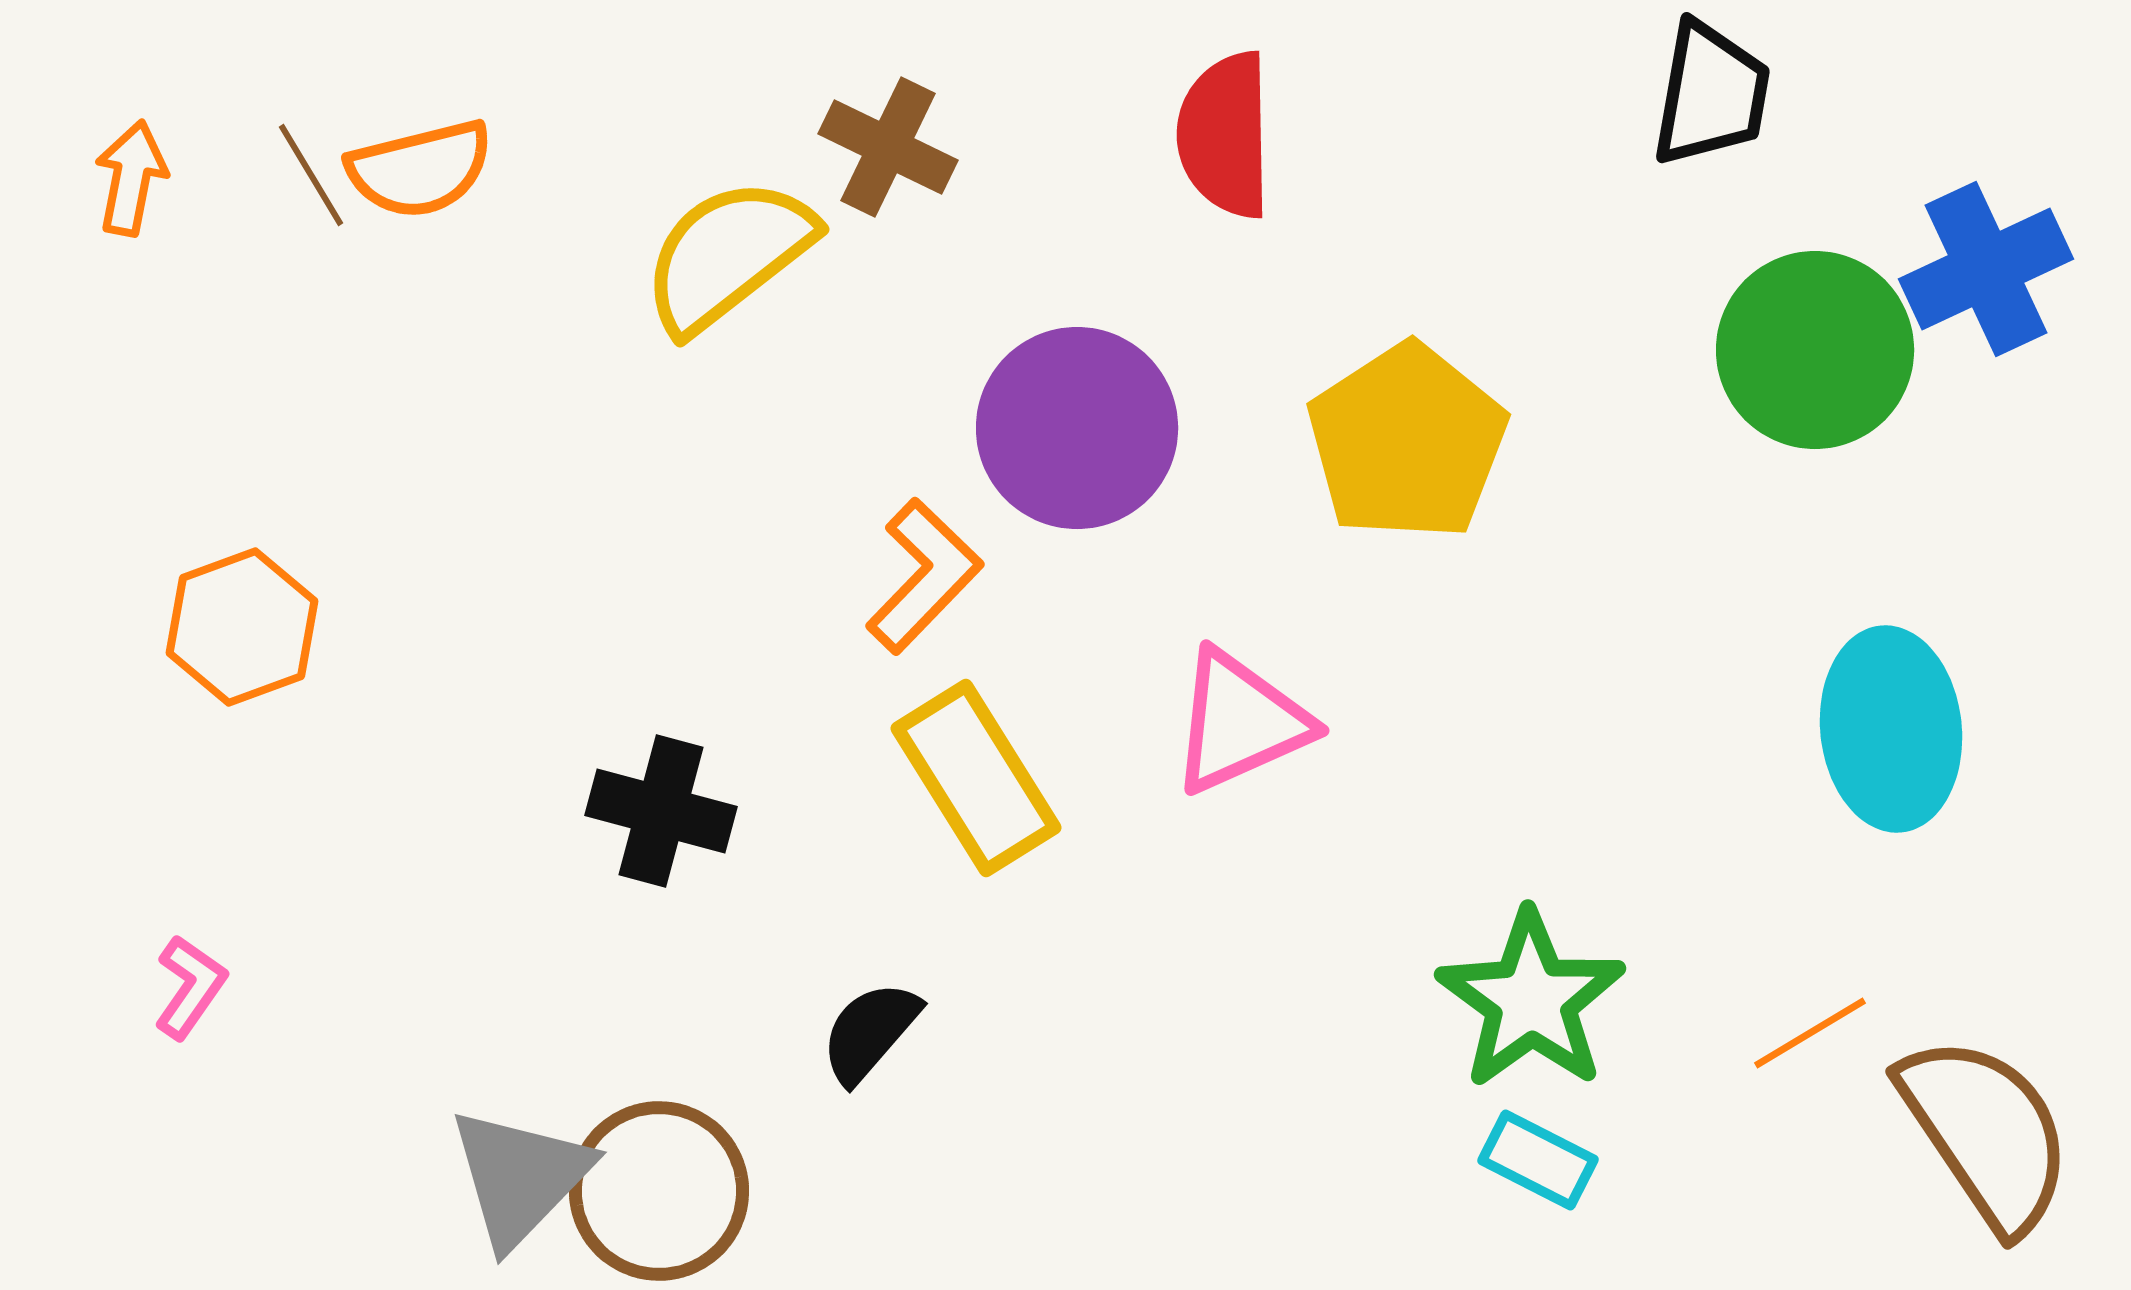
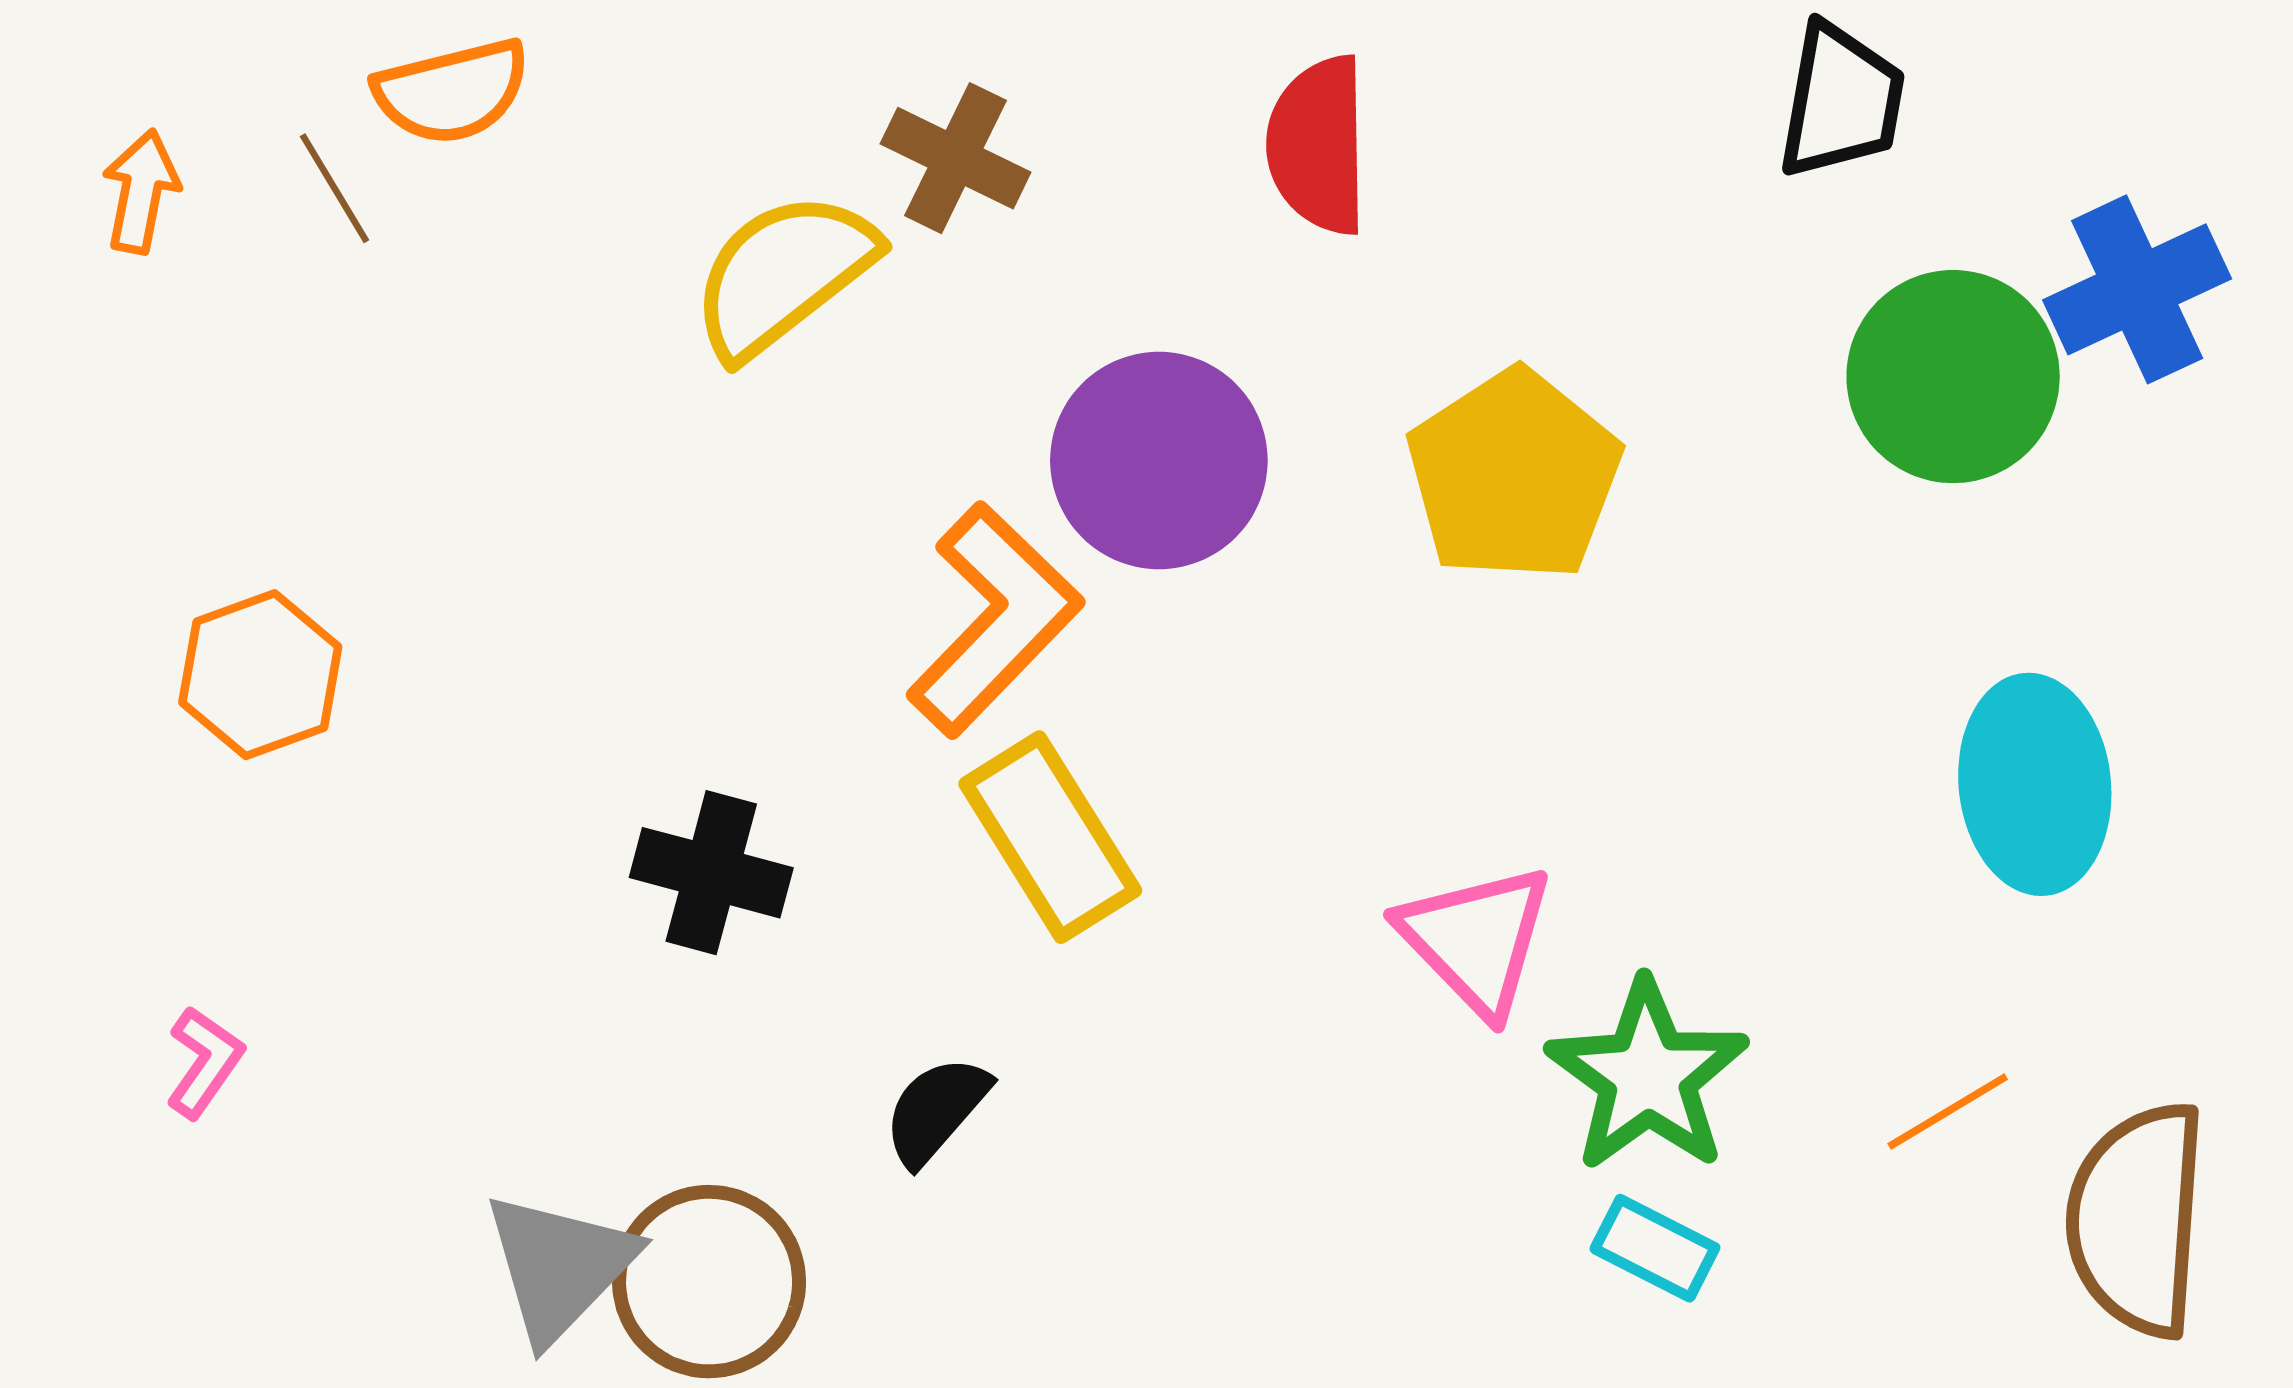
orange semicircle: (420, 169) -> (452, 91), moved
orange L-shape: (924, 576) -> (994, 620), size x1.4
pink triangle: (1240, 722) -> (1476, 939), moved, turned -50
brown semicircle: (1986, 1133) -> (2137, 1219), turned -142

